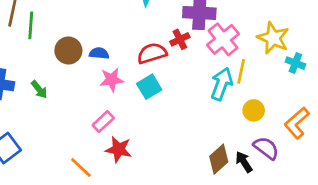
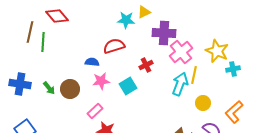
red cross: (180, 39) -> (146, 65), moved
brown circle: (68, 51) -> (70, 89), moved
red semicircle: (152, 53) -> (114, 46), moved
cyan cross: (295, 63) -> (233, 69), turned -32

